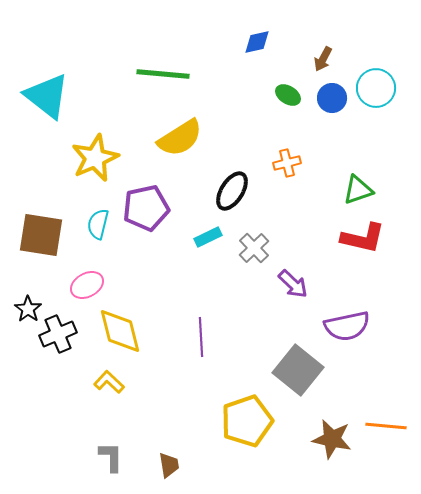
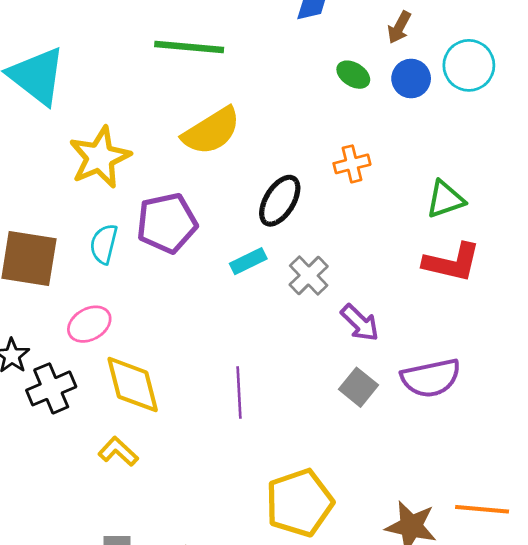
gray square: (298, 370) -> (359, 387), moved, size x0.6

